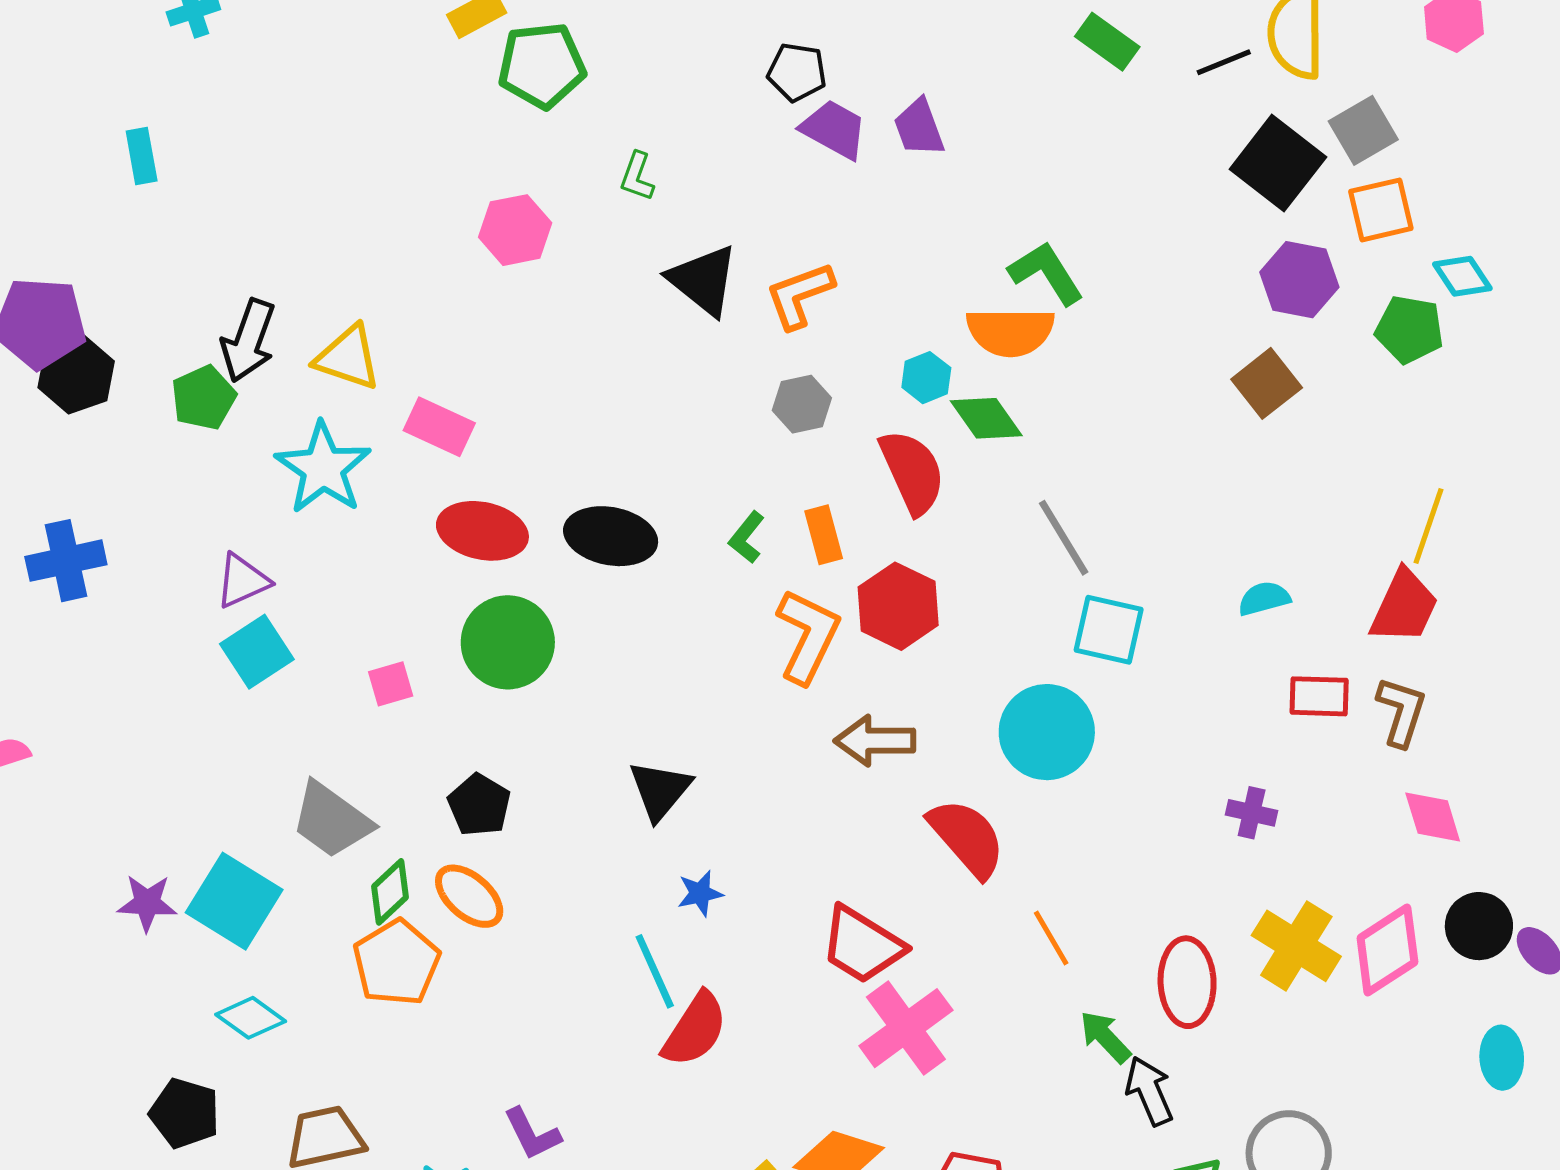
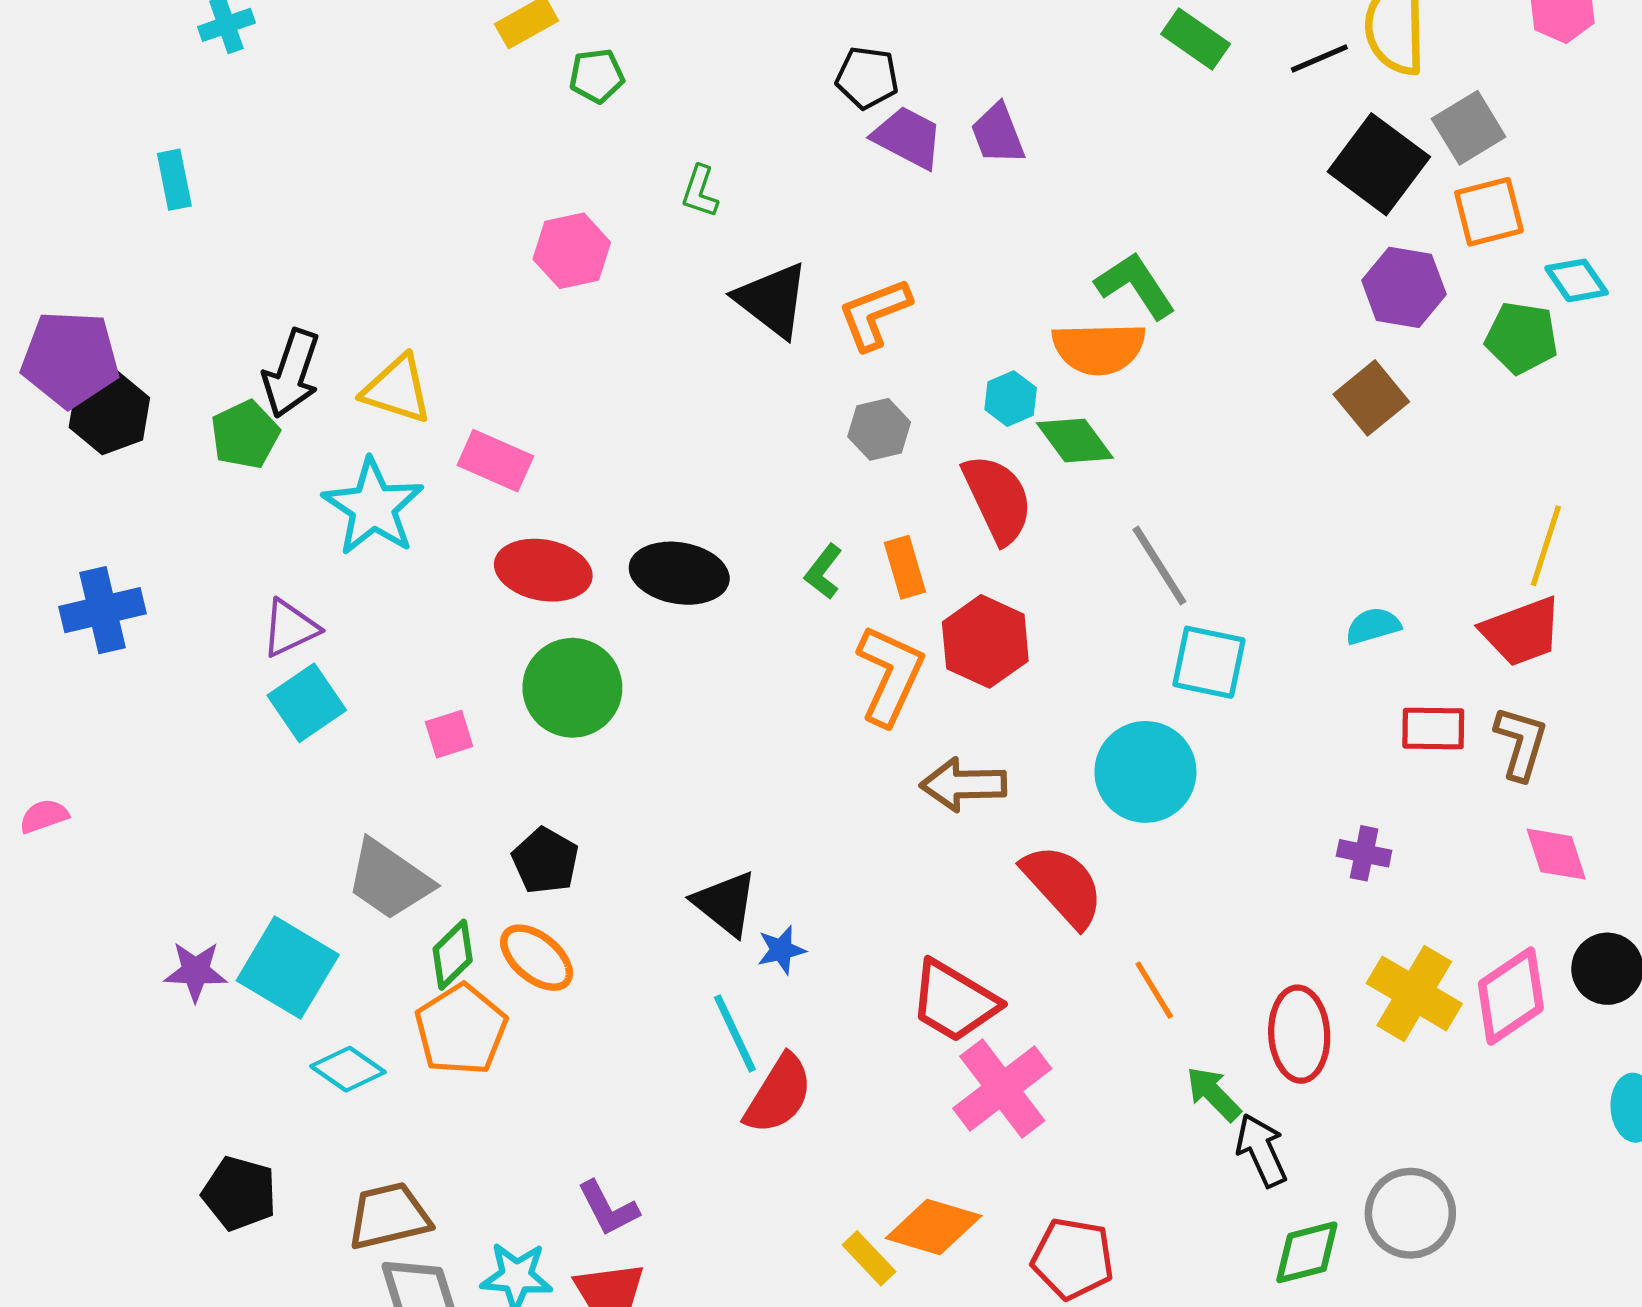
green pentagon: (542, 65) -> (597, 76), size x0.6
red trapezoid: (1404, 607) -> (1522, 632), turned 46
black triangle: (660, 790) -> (725, 903), moved, turned -30
cyan diamond: (251, 1018) -> (348, 1069), moved

